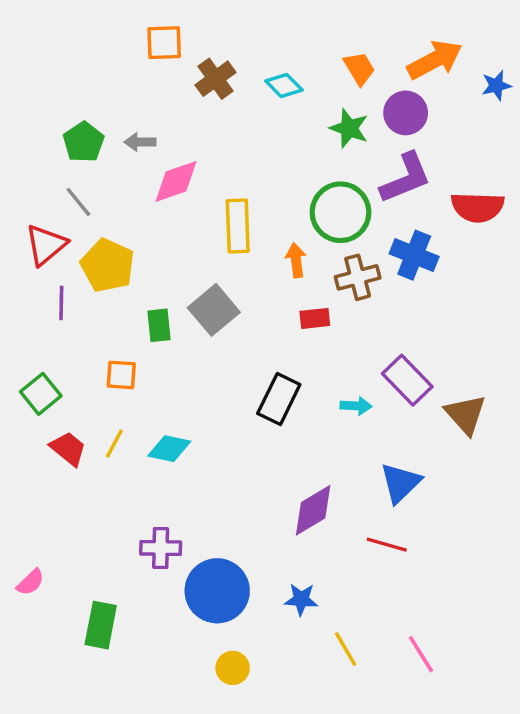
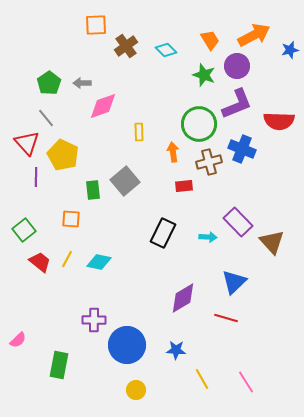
yellow rectangle: (238, 226) -> (139, 132), size x0.6
red triangle: (46, 245) -> (27, 143), turned -32

